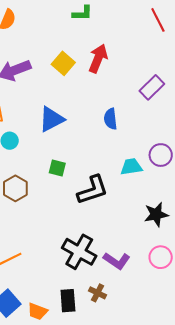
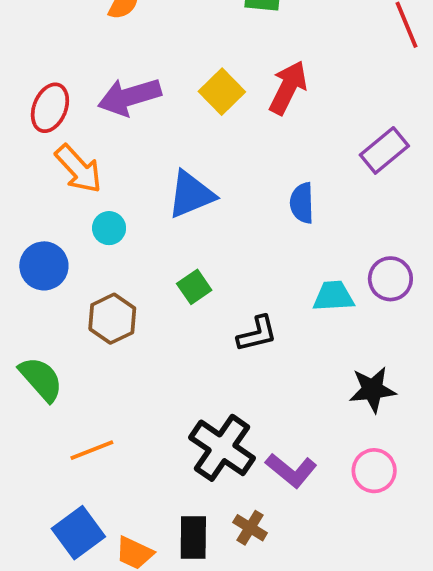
green square: (57, 168) -> (194, 287), turned 36
black L-shape: (93, 190) -> (257, 334), size x0.7

